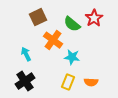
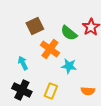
black cross: (25, 81) -> (22, 90), turned -30
yellow rectangle: (68, 82) -> (51, 91), moved

